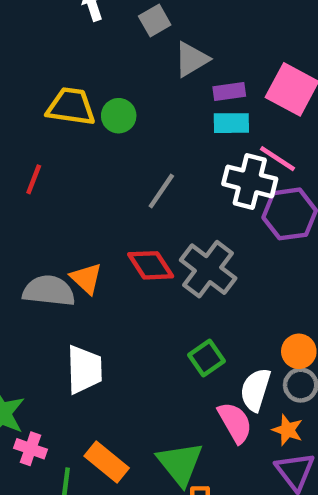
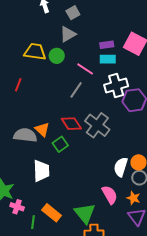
gray triangle: (191, 59) -> (68, 34), moved
pink line: (278, 159) -> (85, 69), moved
white cross: (250, 181) -> (116, 86), turned -30
green square: (206, 358) -> (60, 144), moved
white semicircle: (255, 390) -> (121, 167), moved

